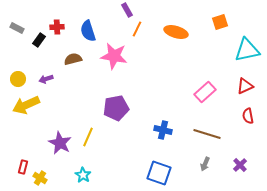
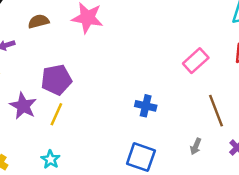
purple pentagon: (116, 108) -> (56, 80), moved
brown line: (207, 134) -> (216, 111), moved, turned 52
purple star: (60, 143) -> (23, 106), moved

